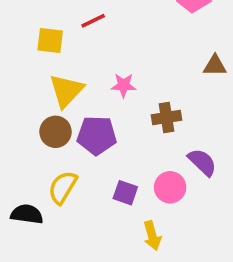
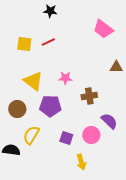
yellow square: (50, 41) -> (24, 44), moved
yellow triangle: (66, 91) -> (33, 81), turned -35
brown circle: (55, 132) -> (17, 109), moved

